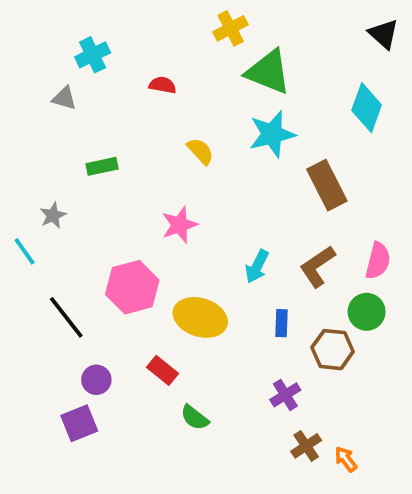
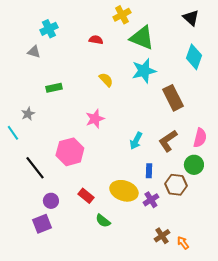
black triangle: (384, 34) -> (191, 18), moved
red semicircle: (163, 85) -> (96, 40), moved
yellow ellipse: (200, 317) -> (124, 191), moved
purple cross: (285, 395) -> (151, 200), moved

